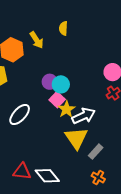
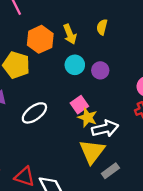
purple circle: (50, 82) -> (100, 70), moved
cyan circle: (61, 84) -> (75, 65), moved
yellow star: (66, 109) -> (88, 118), turned -30

